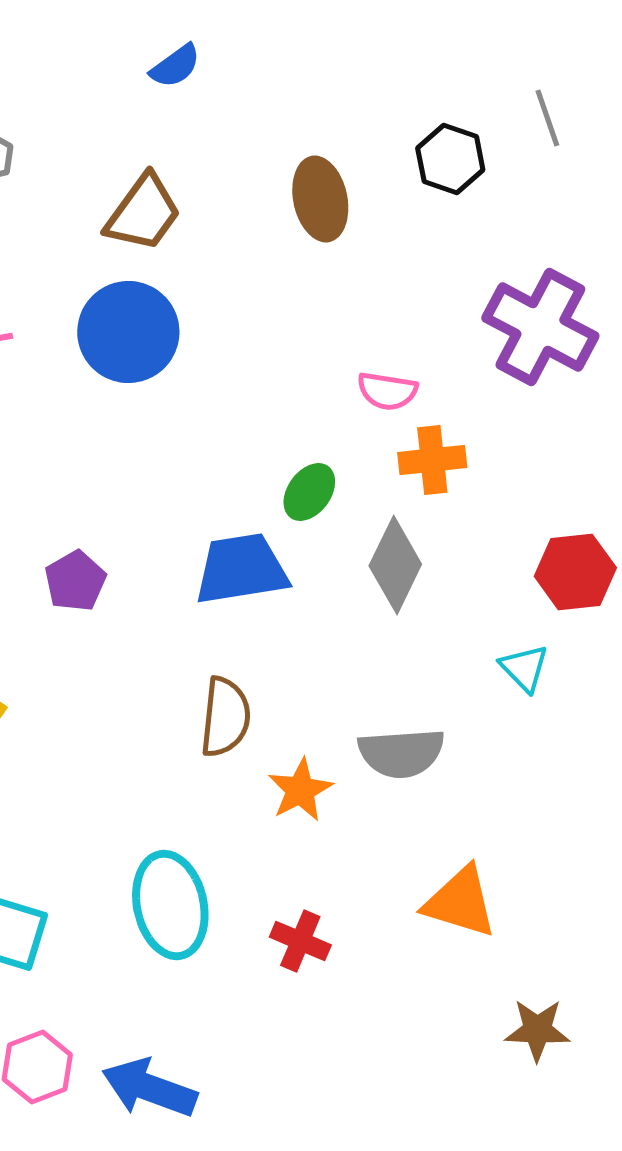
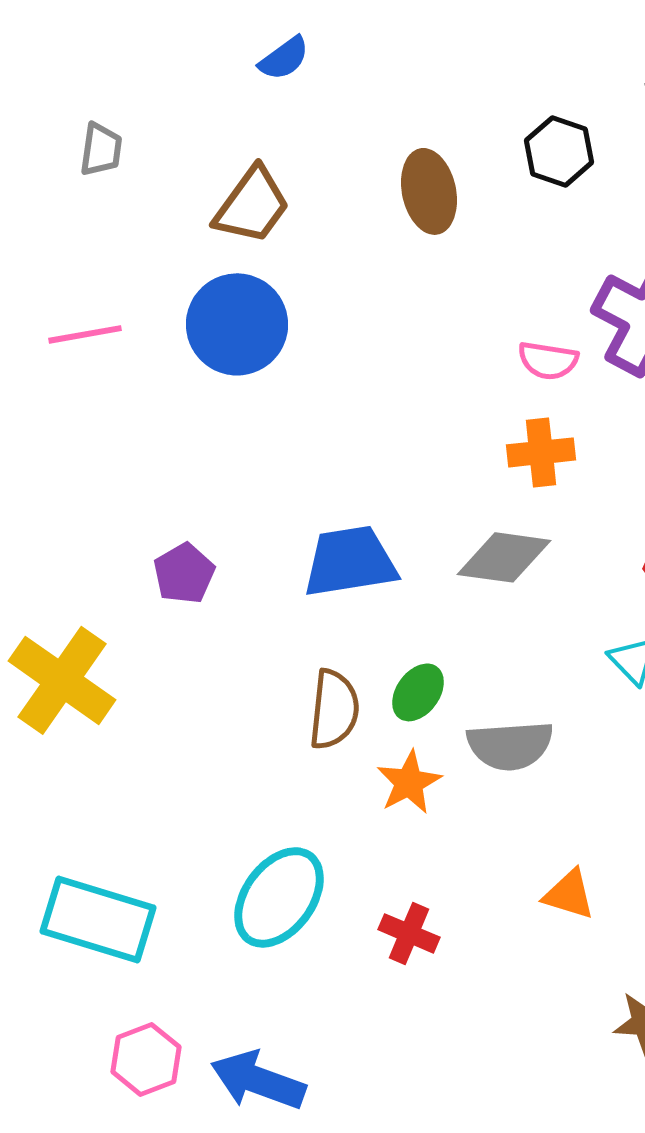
pink semicircle: (387, 391) -> (548, 360), moved
green ellipse: (309, 492) -> (418, 692), moved
gray diamond: (395, 565) -> (504, 557), turned 72
orange triangle: (460, 902) -> (569, 894), size x0.7
cyan ellipse: (170, 905) -> (279, 897), turned 48

